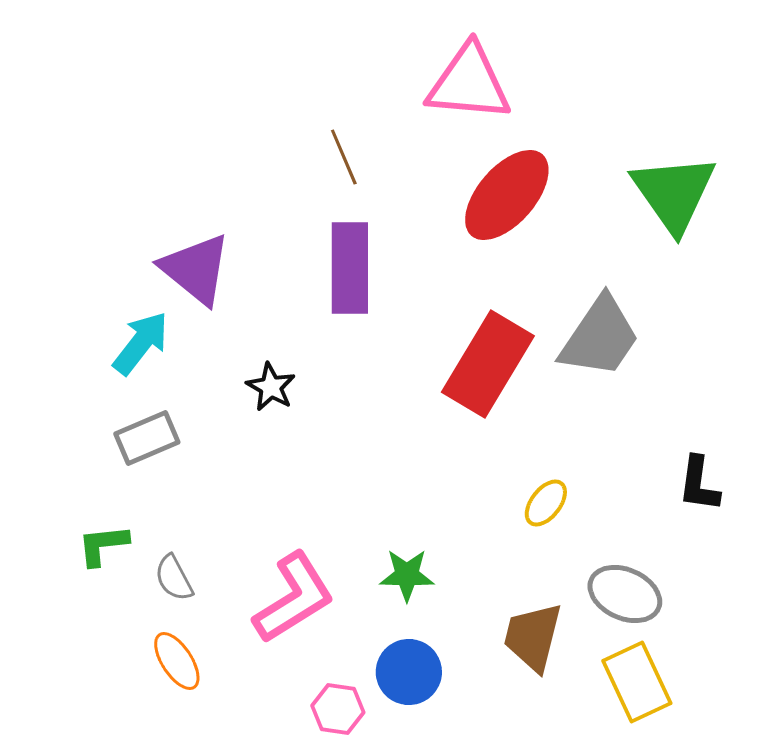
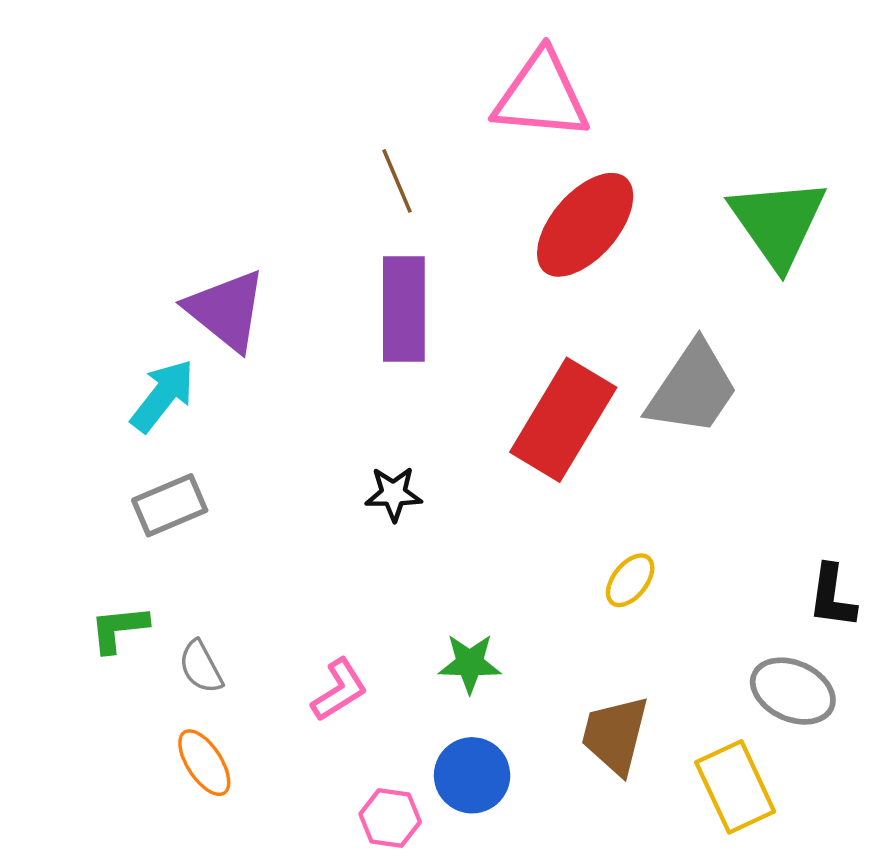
black star: (271, 387) -> (394, 494), moved, turned -30
black L-shape: (699, 484) -> (832, 596), moved
gray ellipse: (625, 594) -> (793, 691), moved
pink L-shape: (294, 598) -> (339, 690), size x0.6

